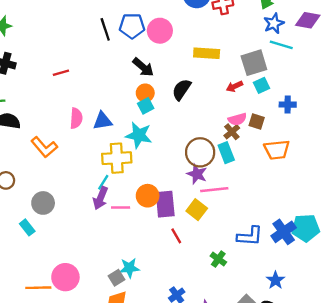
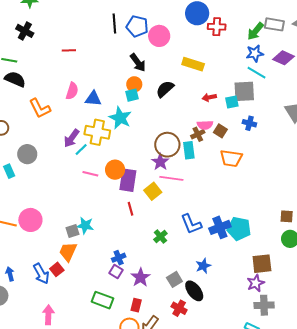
gray square: (254, 63) -> (244, 91), moved
purple arrow: (100, 198) -> (71, 138), moved
blue L-shape: (250, 236) -> (191, 224), turned 50

